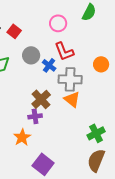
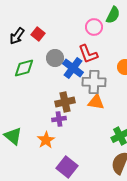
pink circle: (58, 23) -> (94, 27), moved
blue cross: (49, 65) -> (73, 68), size x1.5
brown cross: (41, 99) -> (65, 102), turned 30
orange triangle: (72, 99) -> (96, 102), turned -30

